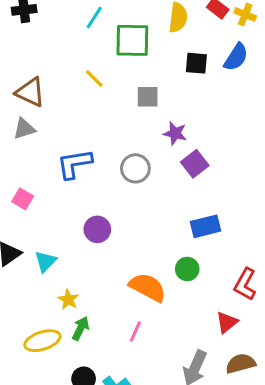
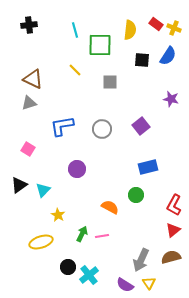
cyan line: (94, 18) -> (75, 30), turned -49
purple star: (175, 133) -> (171, 99), moved
orange semicircle: (148, 287) -> (110, 207), size x0.7
red triangle: (227, 322) -> (173, 230), moved
green arrow: (81, 328) -> (82, 234), moved
pink line: (135, 331) -> (102, 236), turned 56

